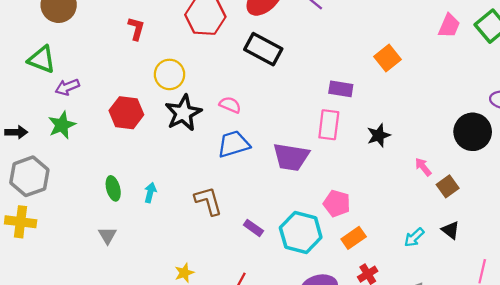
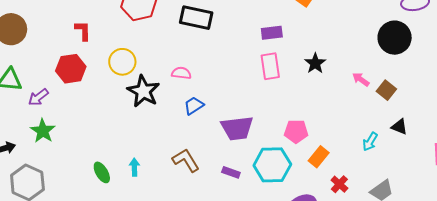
red hexagon: (126, 113) -> (71, 69), moved
blue trapezoid: (234, 144) -> (194, 106), size x0.7
purple trapezoid: (291, 157) -> (237, 128), moved

